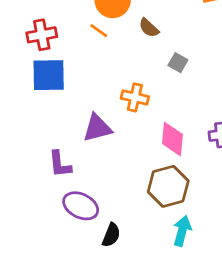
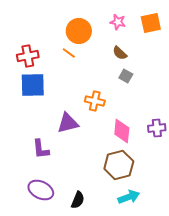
brown semicircle: (149, 28) -> (120, 53), moved
purple ellipse: (81, 206) -> (41, 190), moved
cyan arrow: (182, 231) -> (129, 197), turned 55

